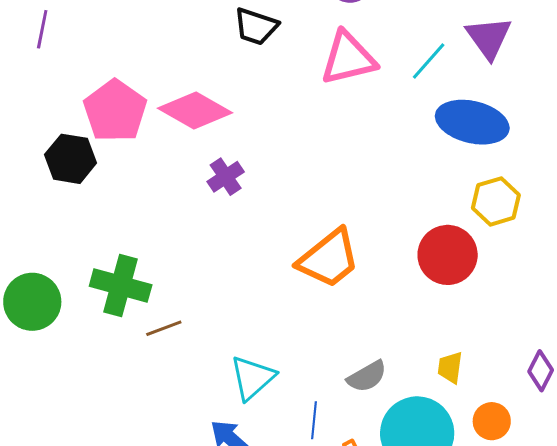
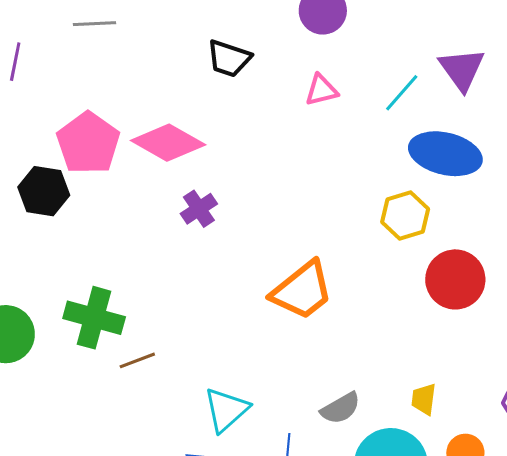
pink triangle: (348, 58) -> (321, 90), size x0.6
yellow hexagon: (496, 201) -> (405, 216), moved
red circle: (448, 255) -> (455, 279), moved

